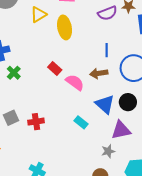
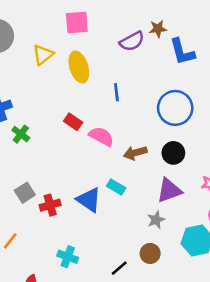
blue line: (107, 50) -> (116, 92), moved
brown arrow: (99, 73) -> (135, 153), moved
blue triangle: (105, 104) -> (89, 200), moved
red cross: (36, 122) -> (50, 205), moved

